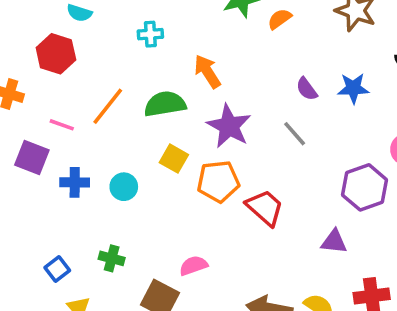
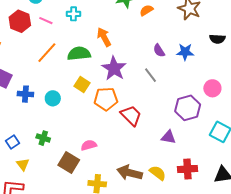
pink line: (62, 125) -> (46, 21), moved

